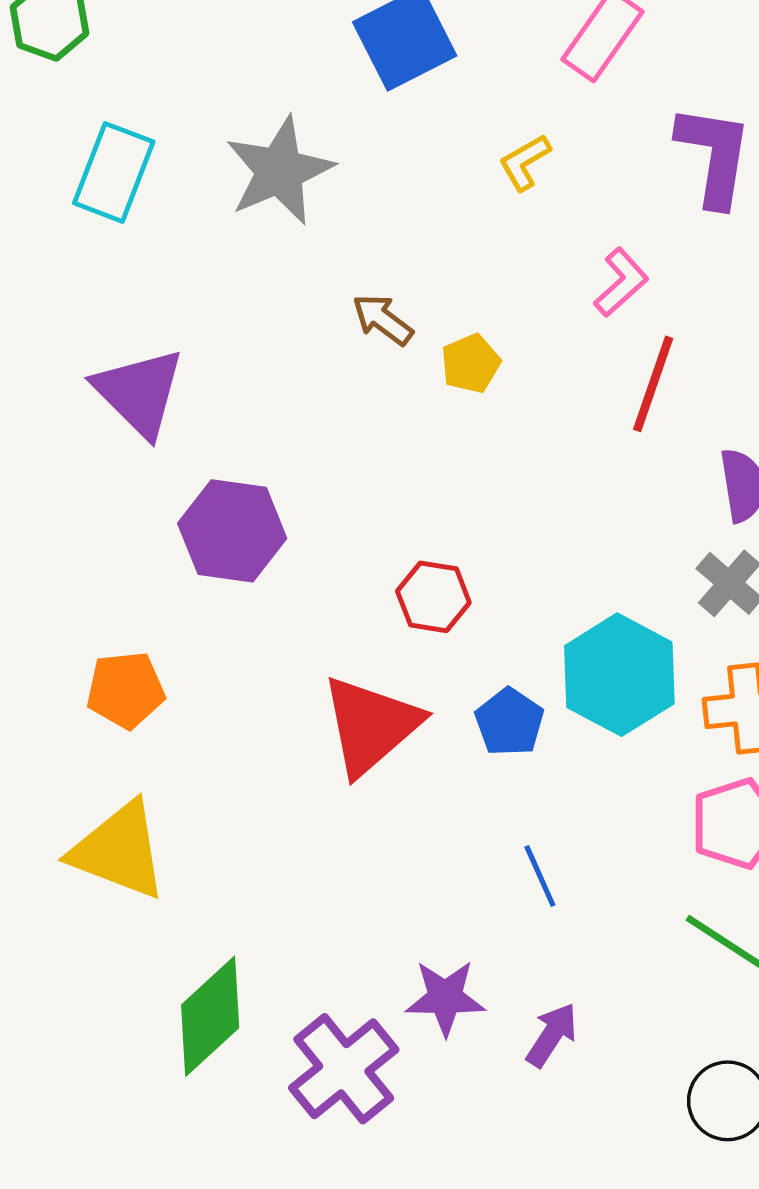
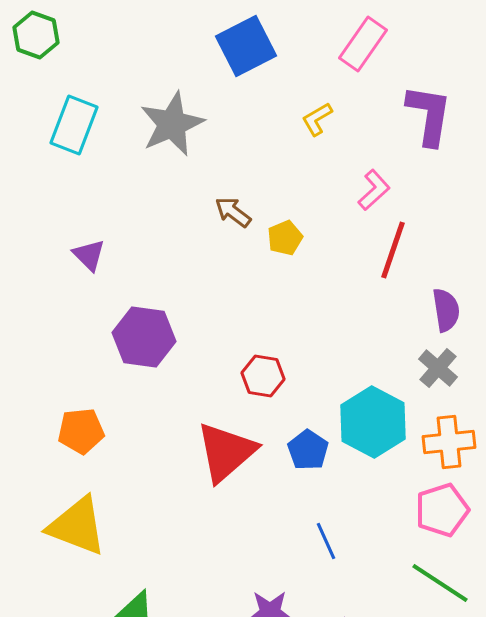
purple triangle: (139, 392) -> (89, 255), size x0.6

